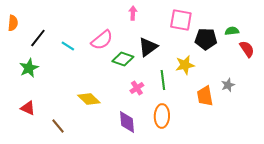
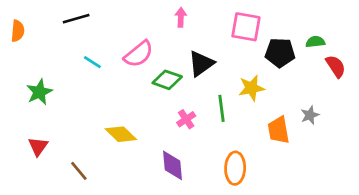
black line: (38, 38) -> (76, 19), moved, turned 36
red triangle: (28, 108) -> (38, 146), turned 42
orange ellipse: (162, 116) -> (235, 168), moved

